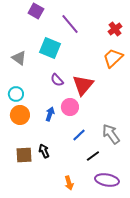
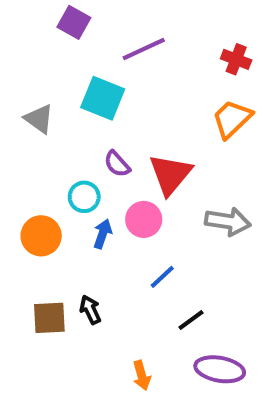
purple line: (70, 24) -> (144, 49), turned -75
red cross: (115, 29) -> (236, 59), turned -32
cyan circle: (16, 94) -> (84, 197), moved
gray arrow: (111, 134) -> (228, 221), moved, turned 135

